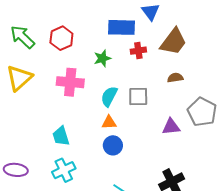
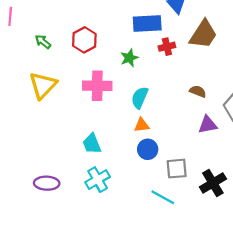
green arrow: (22, 37) -> (43, 42), size x0.6
brown semicircle: (175, 78) -> (198, 91), moved, turned 35
gray square: (138, 97) -> (177, 169), moved

